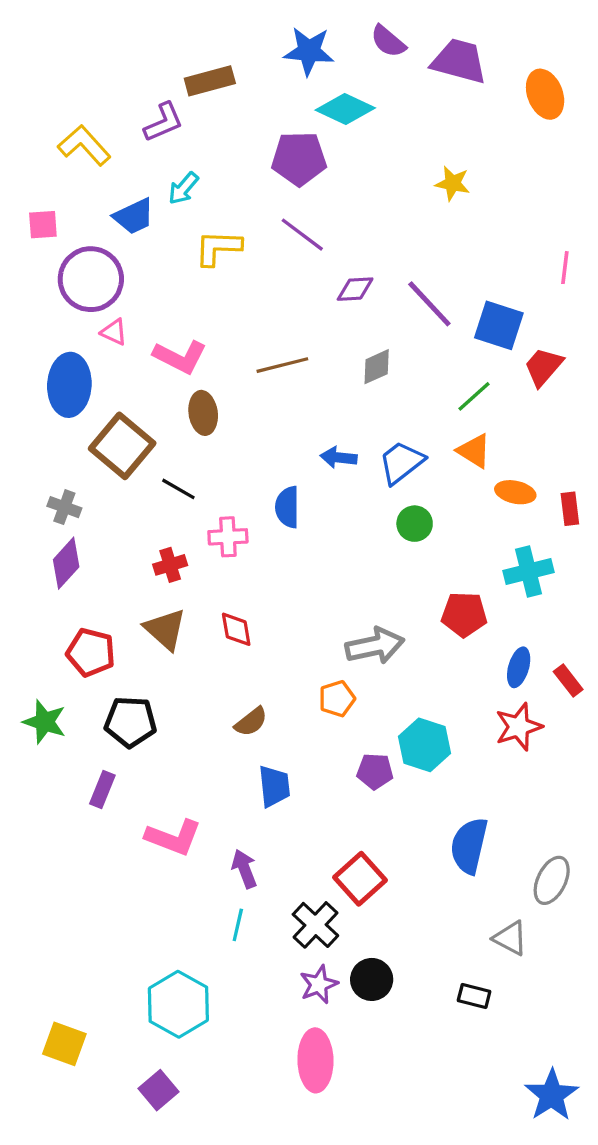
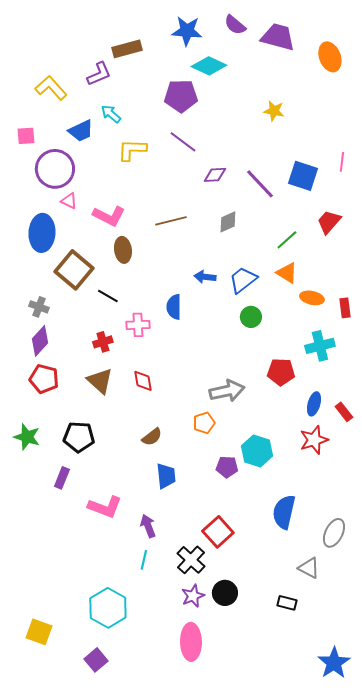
cyan arrow: (183, 188) -> (111, 114), turned 90
blue square: (499, 325) -> (303, 176), moved
red pentagon: (91, 652) -> (44, 379), moved

